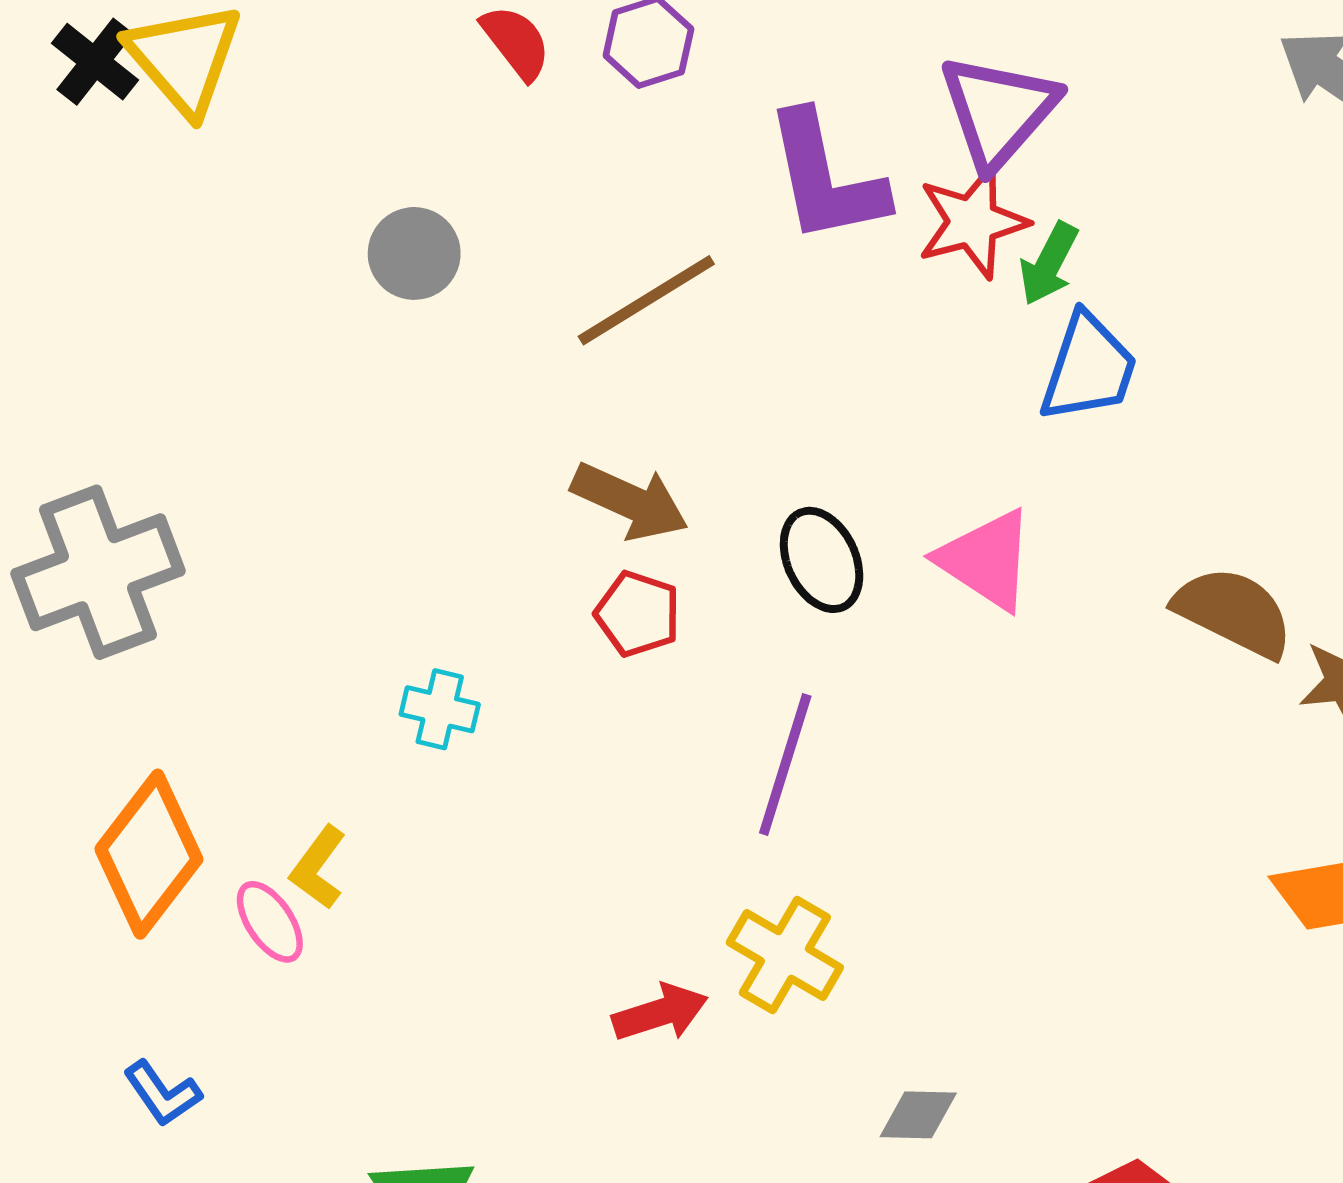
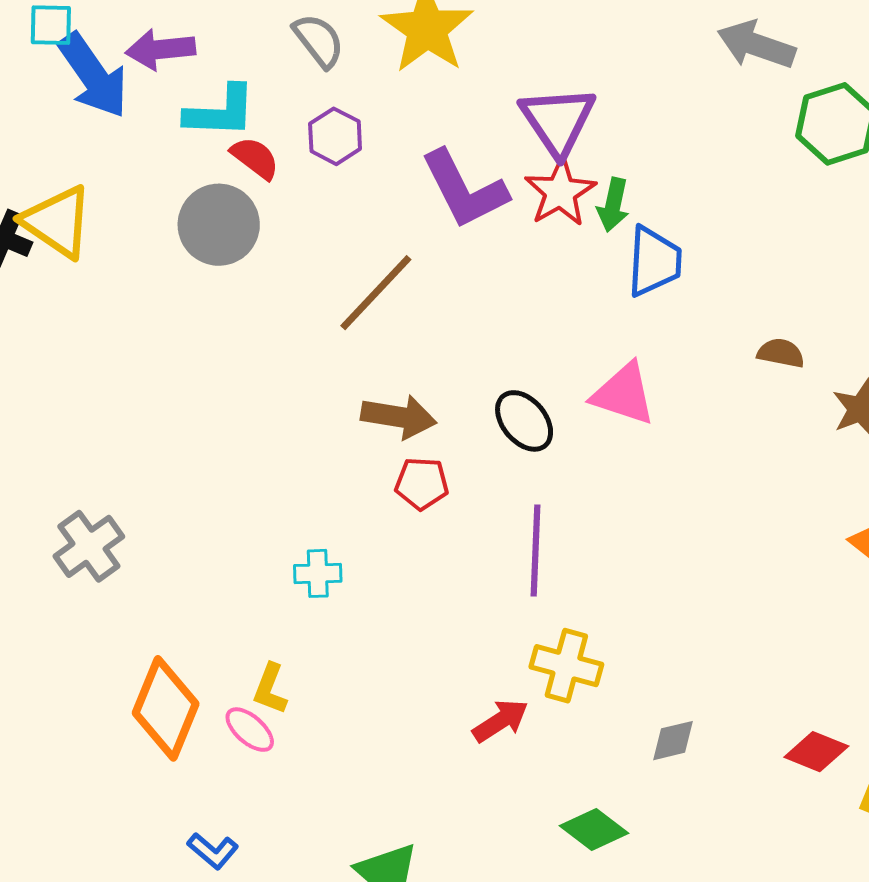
gray circle: (414, 253) -> (219, 225), moved, size x1.4
gray cross: (98, 572) -> (89, 546), size x0.7
brown semicircle: (1234, 612) -> (781, 353), moved, size x0.6

